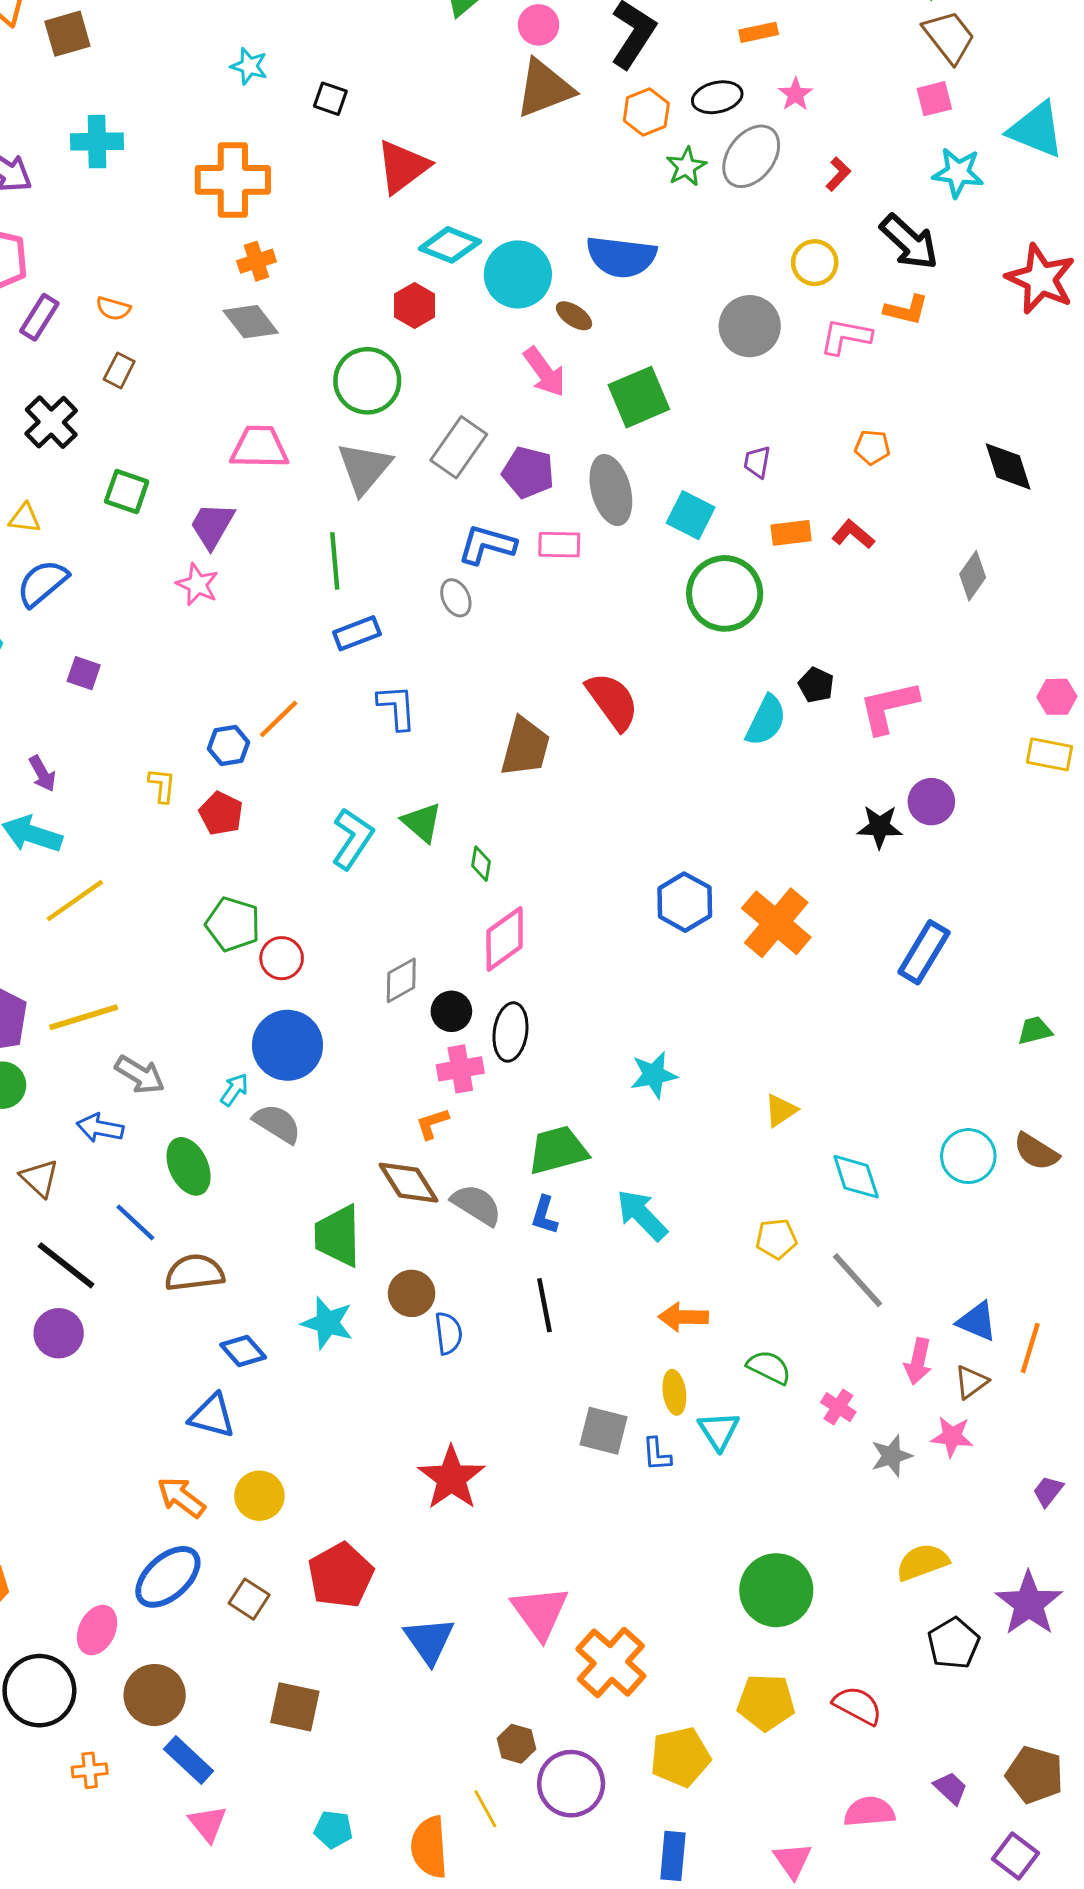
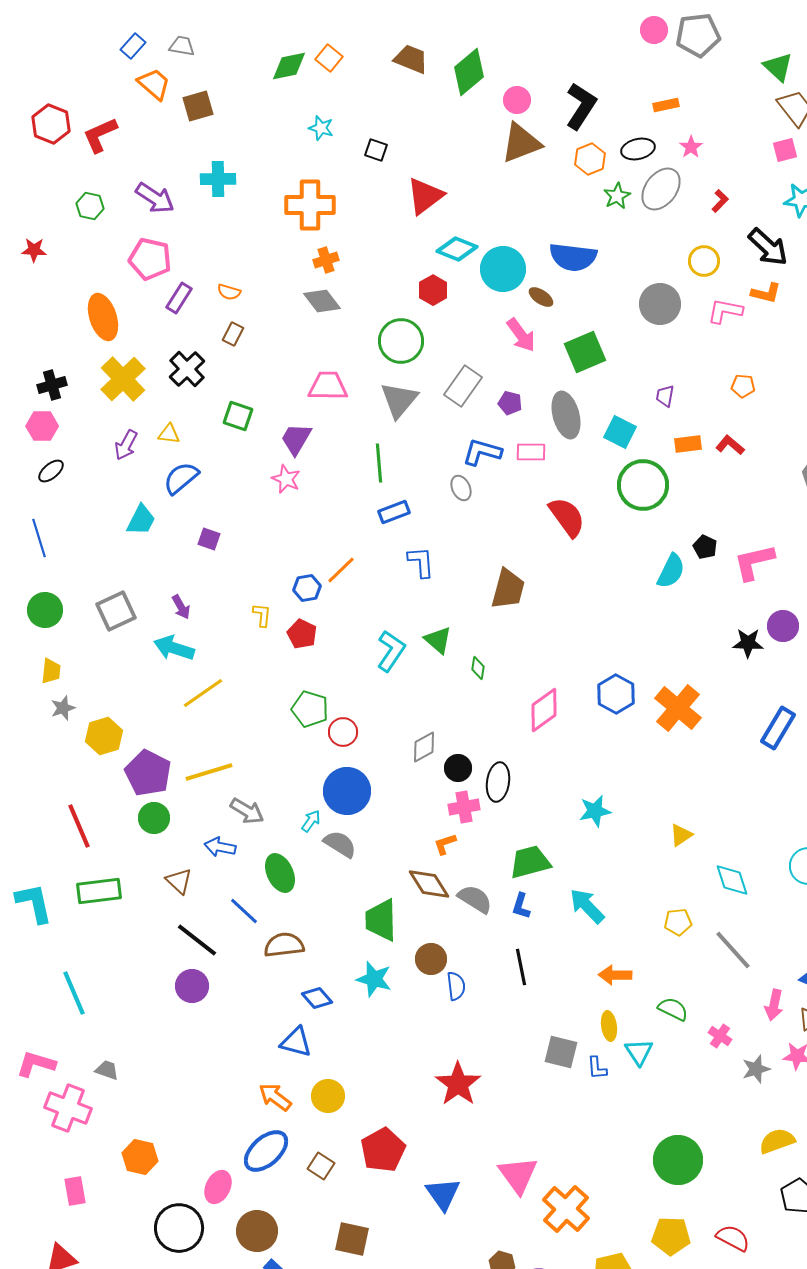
purple pentagon: (528, 472) -> (510, 403), size x0.7
red semicircle: (612, 701) -> (567, 517), moved
pink diamond: (505, 939) -> (544, 710), moved

